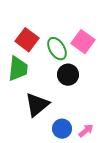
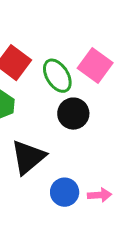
pink arrow: (86, 131) -> (99, 195), turned 35

